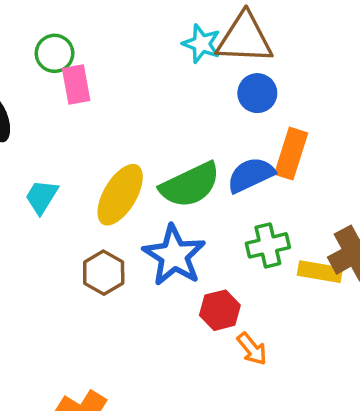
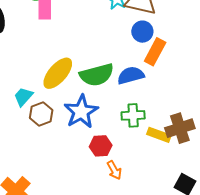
orange rectangle: (291, 154) -> (155, 52), moved
cyan trapezoid: (42, 197) -> (23, 97), moved

